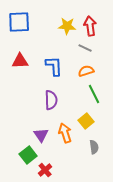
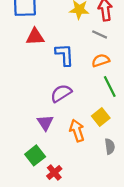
red triangle: (20, 61) -> (35, 37), moved
purple semicircle: (51, 100) -> (61, 93), turned -120
purple triangle: (41, 135) -> (45, 123), moved

